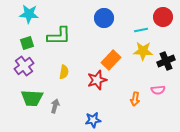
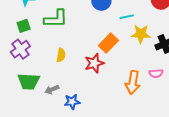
cyan line: (141, 30) -> (127, 17), moved
orange arrow: (135, 99) -> (133, 82), size x1.6
gray arrow: (55, 106) -> (52, 90), turned -128
blue star: (93, 120) -> (72, 102), moved

